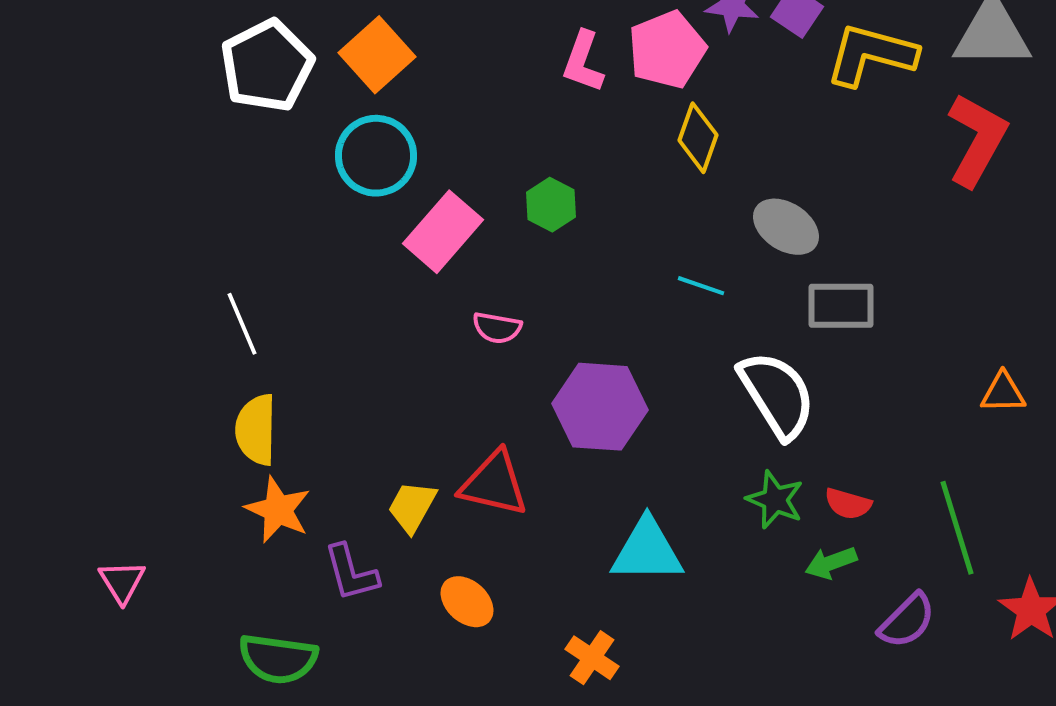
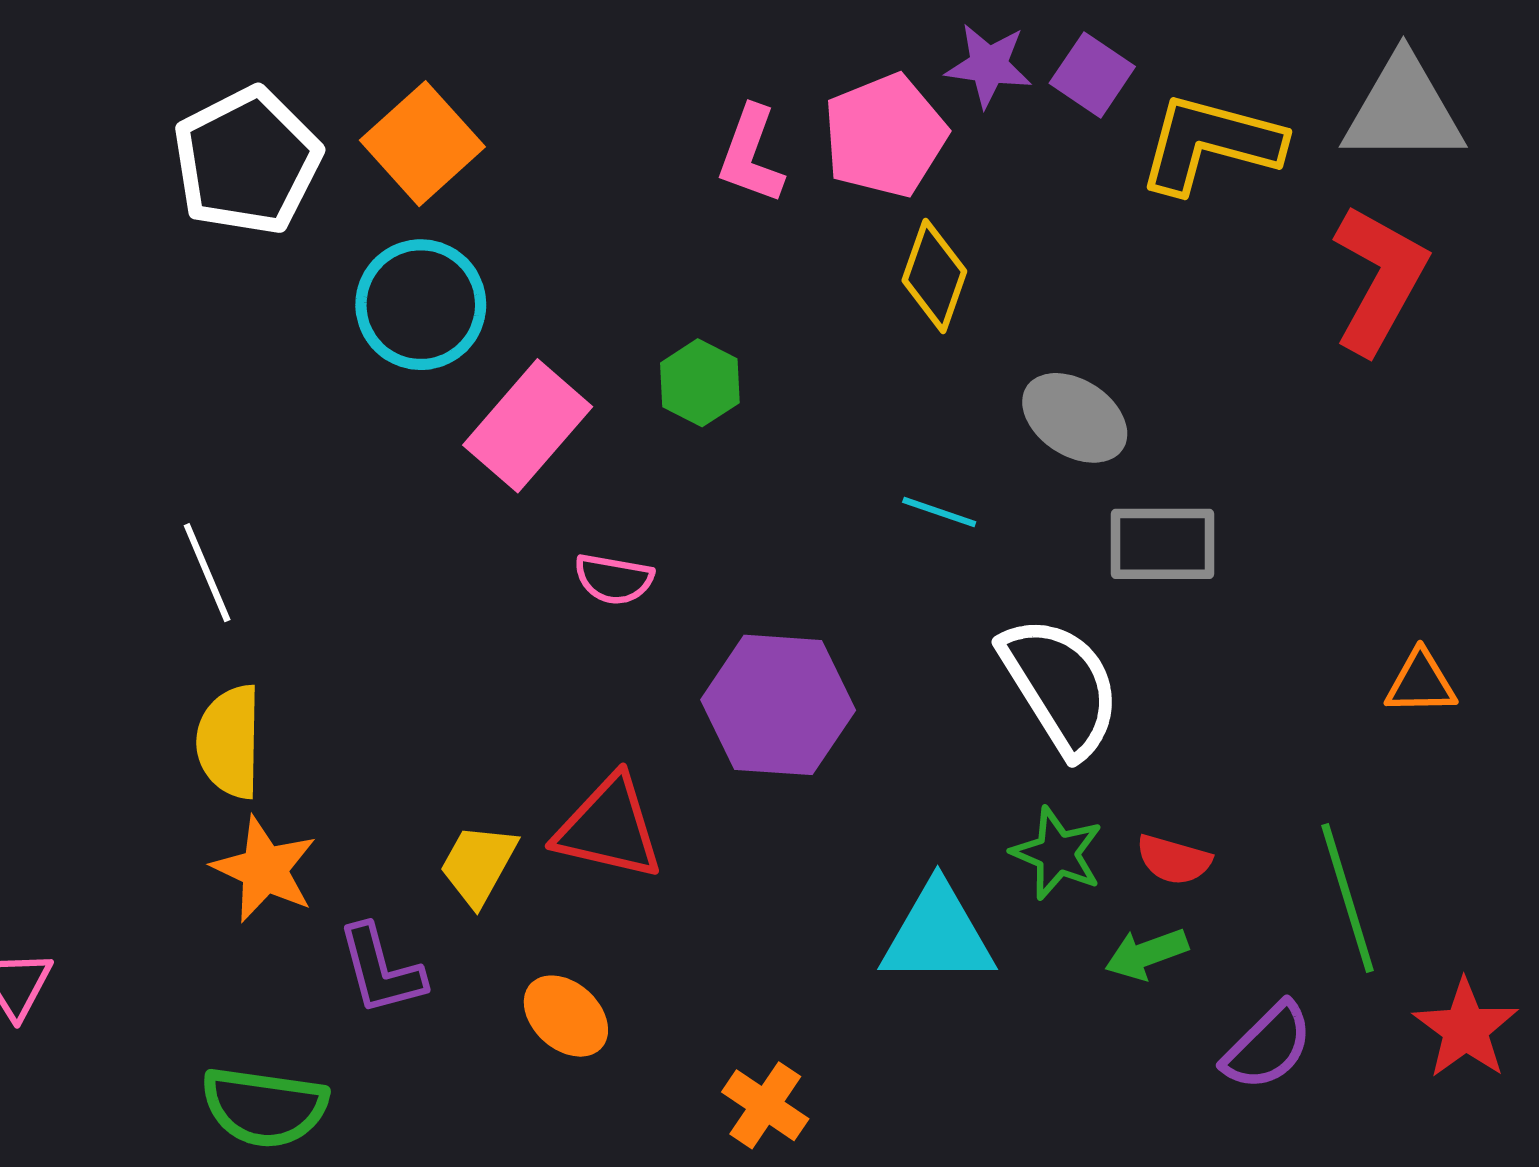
cyan triangle: (647, 551) -> (938, 935), moved

